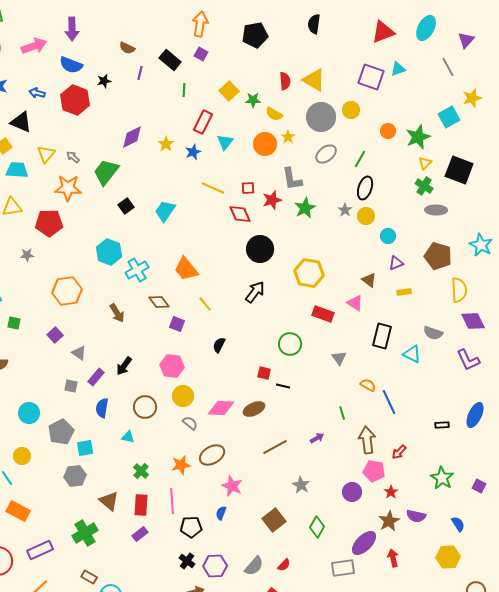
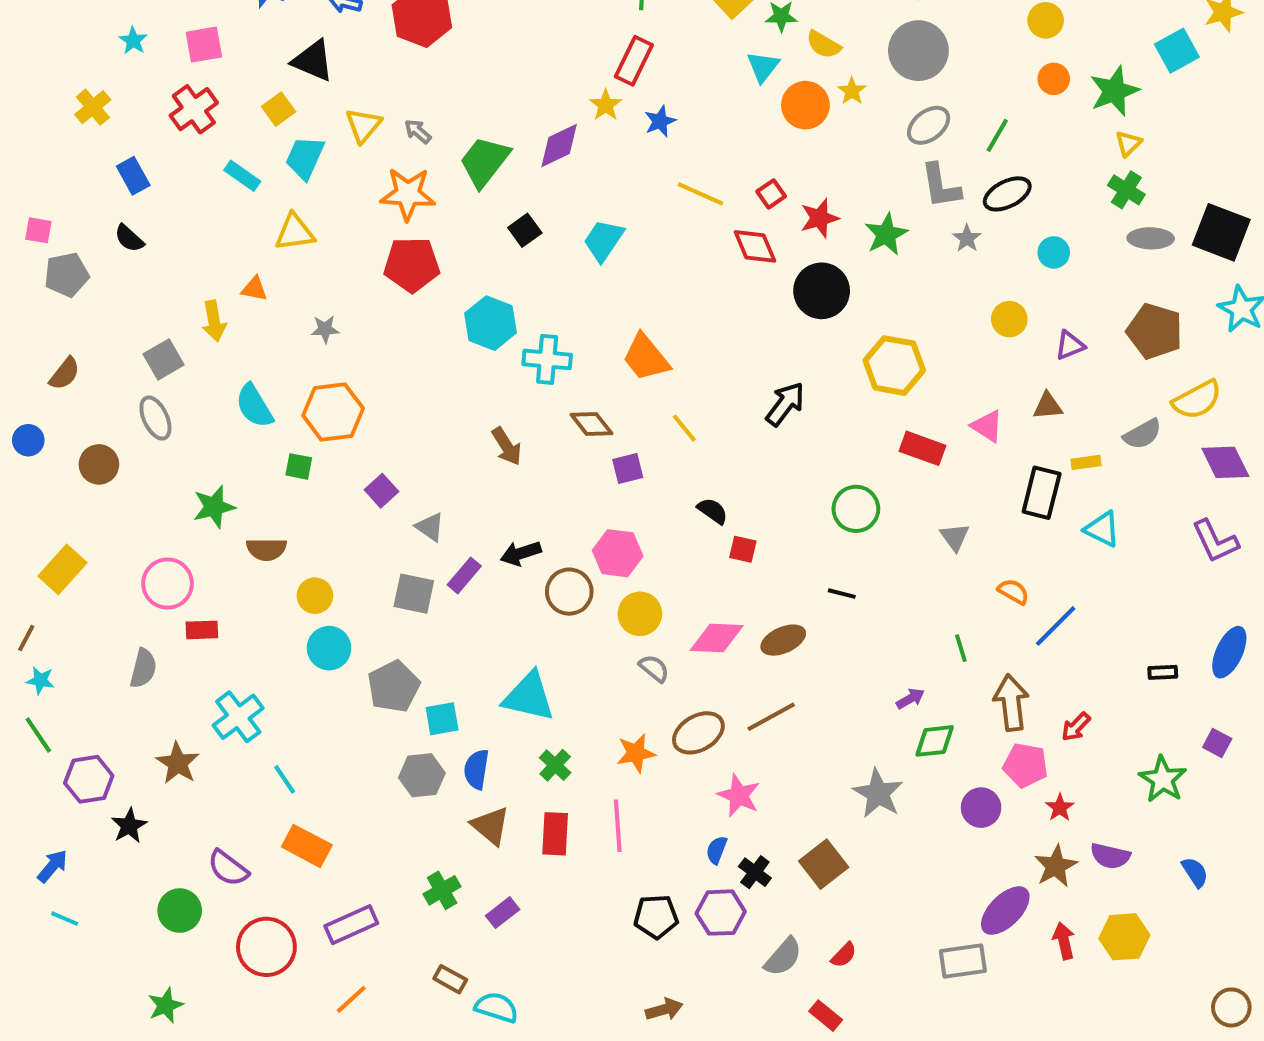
yellow circle: (351, 110) -> (1046, 20), moved
red rectangle: (203, 122) -> (634, 61), moved
purple diamond: (132, 137) -> (559, 145), moved
cyan triangle: (225, 142) -> (763, 67), moved
cyan trapezoid: (17, 170) -> (305, 158), turned -70
black square: (459, 170) -> (1221, 232), moved
gray L-shape: (292, 179) -> (941, 186), moved
red square: (248, 188) -> (771, 194), turned -32
black ellipse: (365, 188) -> (1007, 194), turned 45
yellow circle: (366, 216) -> (1009, 319), moved
red pentagon: (49, 223) -> (412, 265), moved
cyan circle: (388, 236) -> (1054, 252), moved
black circle: (260, 249) -> (822, 291), moved
cyan cross: (137, 270) -> (547, 359), turned 35
brown triangle: (369, 280) -> (1048, 406), moved, turned -42
yellow semicircle: (459, 290) -> (1197, 400), turned 65
orange hexagon: (67, 291) -> (333, 412), moved
yellow rectangle: (404, 292) -> (1086, 462), moved
purple square: (177, 324) -> (628, 468), turned -35
gray semicircle: (433, 333) -> (1143, 434), moved, turned -48
black semicircle: (219, 345) -> (713, 511), turned 98
black arrow: (124, 366) -> (521, 553), turned 36
red square: (264, 373) -> (743, 549), moved
gray square: (71, 386) -> (414, 594), size x1.5
blue line: (389, 402) -> (1056, 626), turned 70
brown circle: (145, 407) -> (569, 592), moved
blue semicircle: (102, 408) -> (476, 769), moved
cyan triangle: (128, 437) -> (529, 697), size x2.0
brown line: (275, 447) -> (771, 717), moved
yellow circle: (22, 456) -> (315, 596), moved
gray star: (301, 485) -> (878, 793), size x1.4
purple square: (479, 486) -> (1217, 743), moved
black pentagon: (191, 527) -> (656, 917), moved
green diamond: (317, 527) -> (935, 741), moved, turned 55
green cross: (85, 533) -> (442, 890), size x0.7
purple rectangle: (140, 534) -> (503, 913), moved
yellow hexagon: (448, 557) -> (1124, 937), moved
black cross: (187, 561) -> (755, 872), moved
purple hexagon: (215, 566) -> (721, 913), moved

